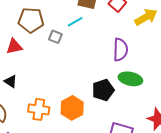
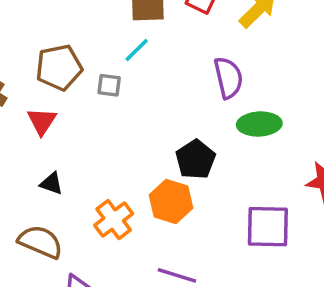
red triangle: (14, 47) -> (42, 121), turned -30
black pentagon: (103, 90) -> (195, 159), moved
orange cross: (39, 109) -> (114, 220), turned -30

